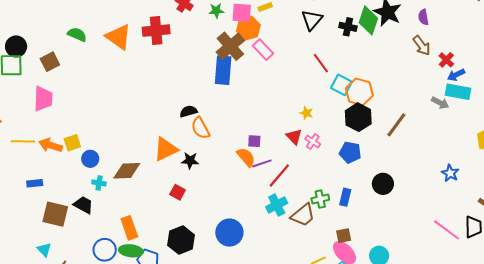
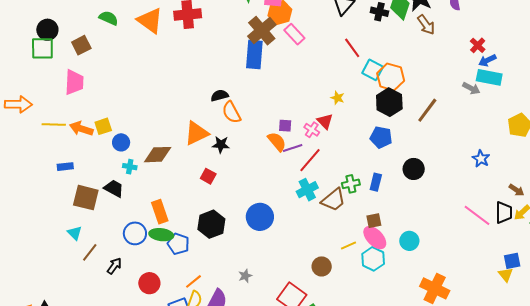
brown arrow: (422, 46) -> (426, 25), moved
pink cross: (313, 142) -> (312, 130), moved

